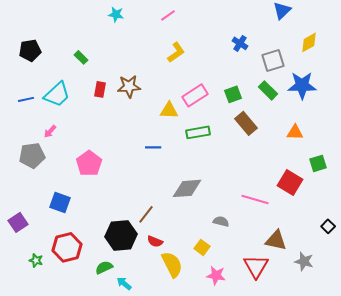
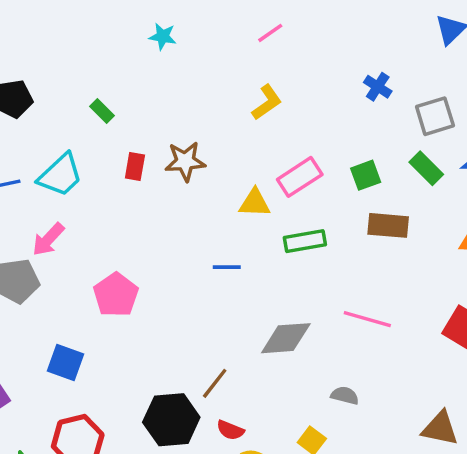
pink line: (168, 15) -> (270, 33), moved
brown rectangle: (246, 123) -> (388, 225), turned -45
pink arrow: (50, 131) -> (48, 239), size x1.5
pink line: (255, 199) -> (367, 319), moved

